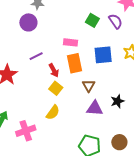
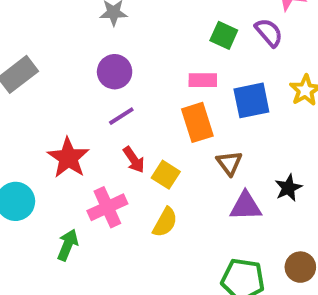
purple circle: (28, 22) -> (115, 72), moved
pink rectangle: (70, 42) -> (203, 80), moved
red arrow: (54, 70) -> (134, 160), moved
pink cross: (26, 131) -> (107, 207), moved

